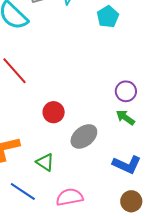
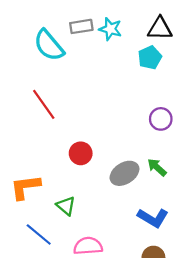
purple circle: (126, 91) -> (161, 119), moved
gray ellipse: (84, 136) -> (124, 173), moved

